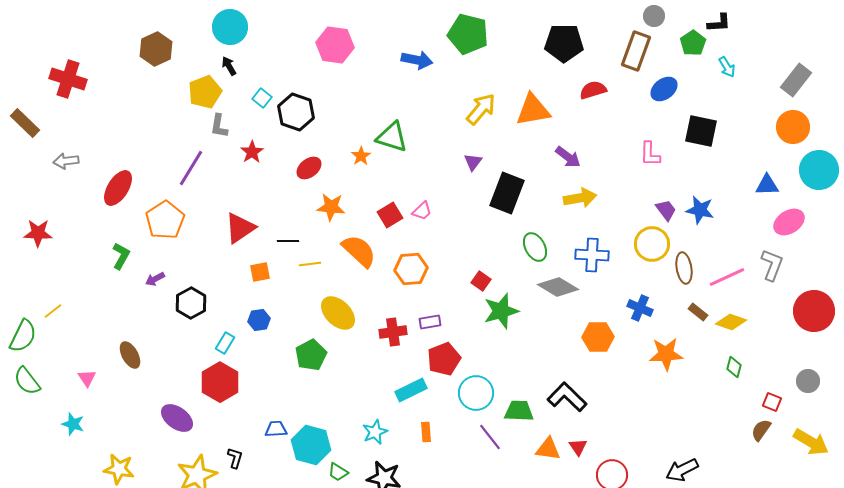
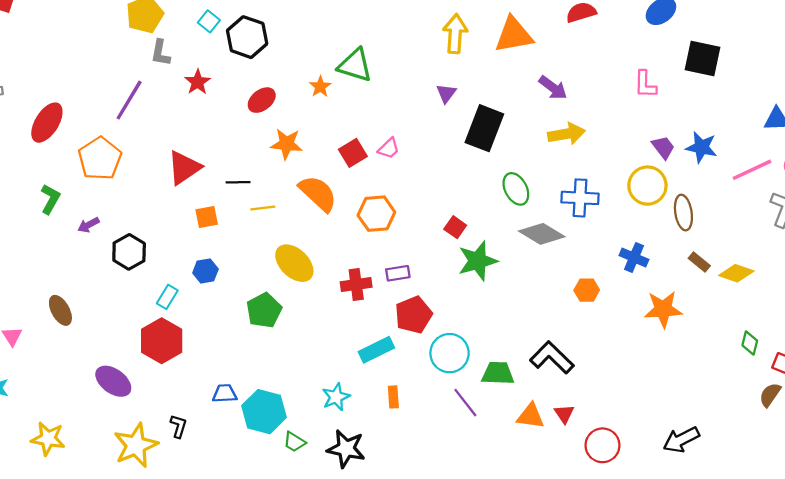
yellow arrow: (481, 109) -> (455, 34), turned -36
pink line: (727, 277) -> (752, 170), moved
orange hexagon: (598, 337) -> (587, 290), size x0.7
green diamond: (734, 367) -> (750, 343), moved

